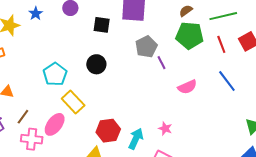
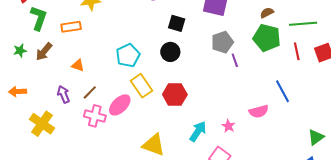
black square: (102, 25) -> (177, 23), moved
blue line: (227, 81) -> (282, 91), moved
pink semicircle: (187, 87) -> (259, 111), moved
red hexagon: (108, 131) -> (175, 94), moved

